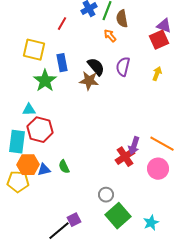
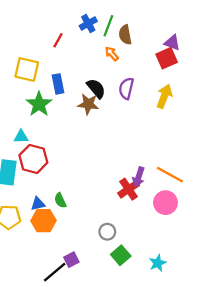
yellow arrow: (157, 74) -> (164, 96), size x1.5
orange hexagon: (28, 165) -> (43, 221), moved
green square: (118, 216) -> (121, 255), size x0.7

